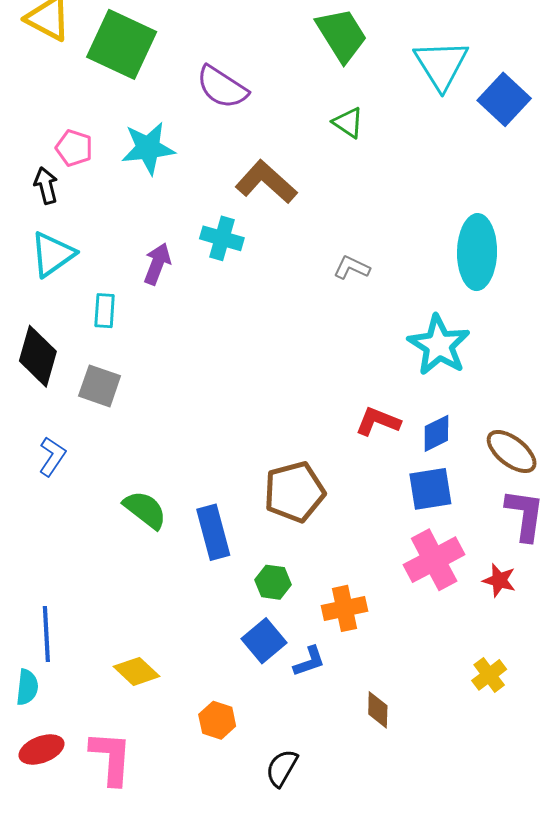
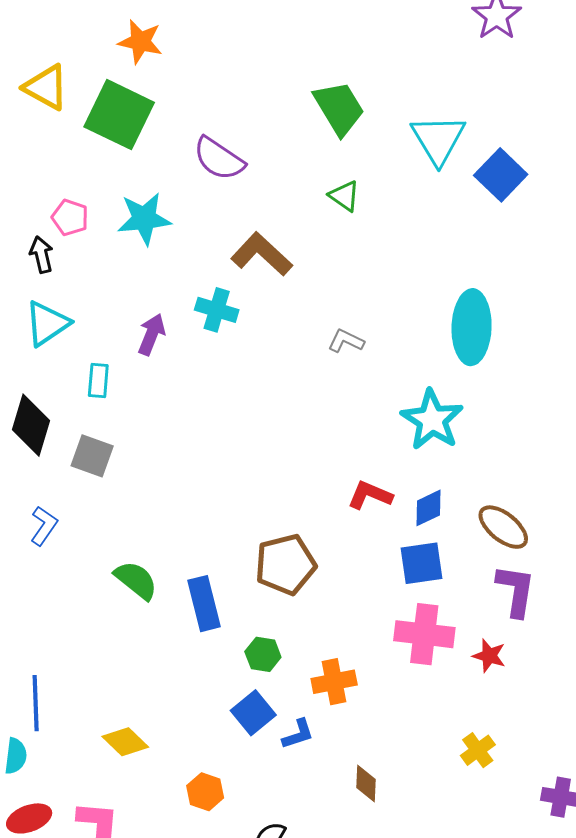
pink cross: (434, 560) -> (424, 634), turned 34

